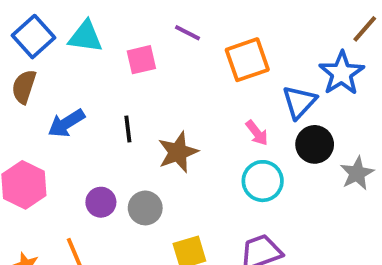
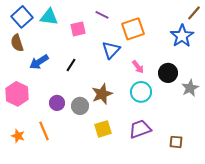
brown semicircle: (24, 87) -> (17, 43), turned -36
blue triangle: (299, 102) -> (111, 50), moved
black line: (128, 129) -> (71, 65), turned 40
brown star: (178, 152) -> (102, 94), moved

